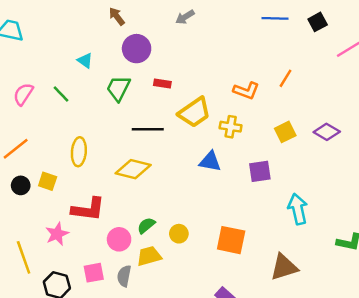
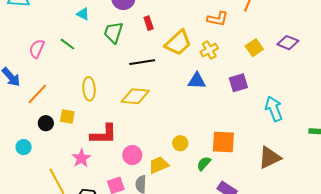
red rectangle: (162, 83) -> (149, 23), turned 72
yellow cross: (231, 127) -> (209, 50), turned -30
green semicircle: (146, 225) -> (204, 164), moved

